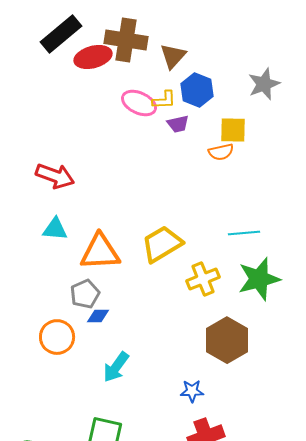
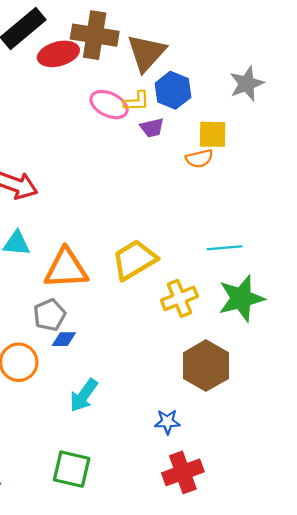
brown triangle: (173, 56) -> (146, 53), size x1.4

